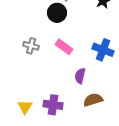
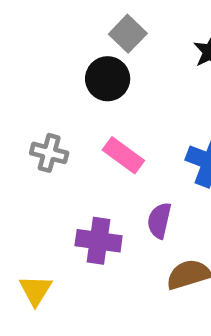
purple cross: (53, 105) -> (99, 241), moved

